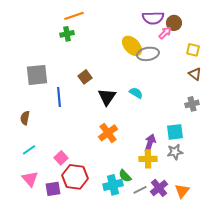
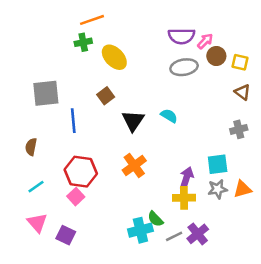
purple semicircle: (153, 18) -> (182, 36), moved
brown circle: (174, 23) -> (216, 56), moved
yellow ellipse: (132, 46) -> (114, 57), moved
red hexagon: (75, 177) -> (81, 172), moved
purple square: (53, 189) -> (66, 235), turned 35
orange triangle: (182, 191) -> (242, 189), moved, turned 35

